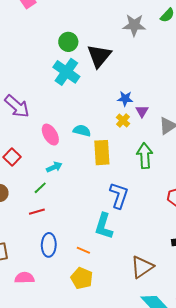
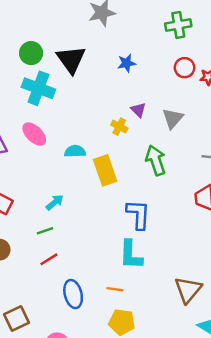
blue star: (125, 99) -> (127, 63), moved
pink ellipse: (50, 135) -> (34, 134), moved
green line: (40, 188) -> (45, 231), turned 40

